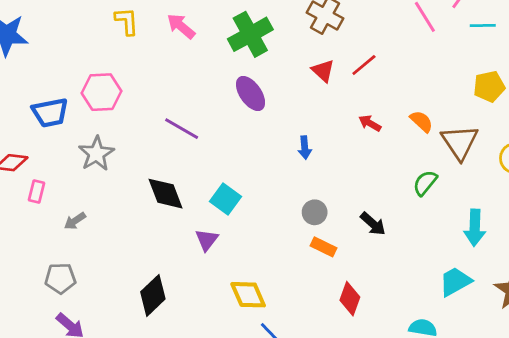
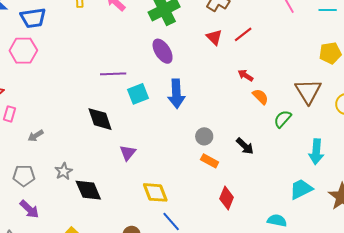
pink hexagon: (102, 92) -> (23, 51), moved
blue trapezoid: (50, 113) -> (33, 18), moved
orange semicircle: (421, 121) -> (260, 97), moved
purple line: (182, 129) -> (113, 74), turned -35
blue arrow: (305, 148) -> (176, 94), moved, size x1.8
gray star: (96, 154) -> (64, 171), moved, size x0.7
cyan square: (226, 199) -> (138, 94), moved, turned 30
black diamond: (153, 295) -> (88, 190), turned -72

